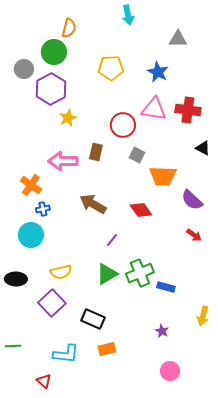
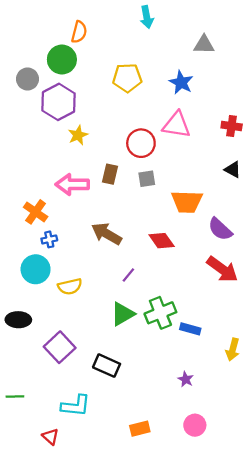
red cross: (188, 110) -> (232, 126), moved, size x0.7
gray square: (137, 155) -> (147, 179), moved, turned -35
red arrow: (194, 235) -> (222, 269), size x1.8
yellow semicircle: (61, 272) -> (70, 286), moved
yellow arrow: (203, 316) -> (233, 349), moved
orange rectangle: (107, 349) -> (140, 429), moved

